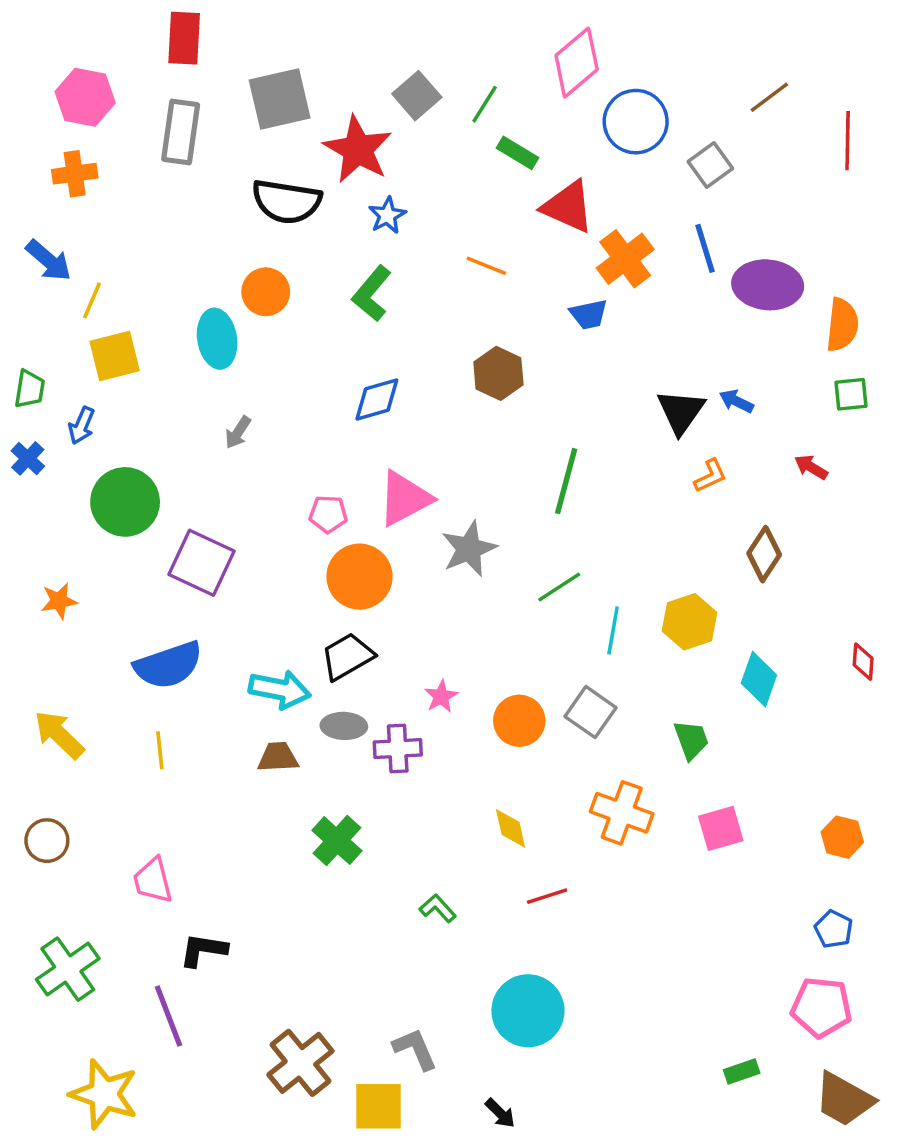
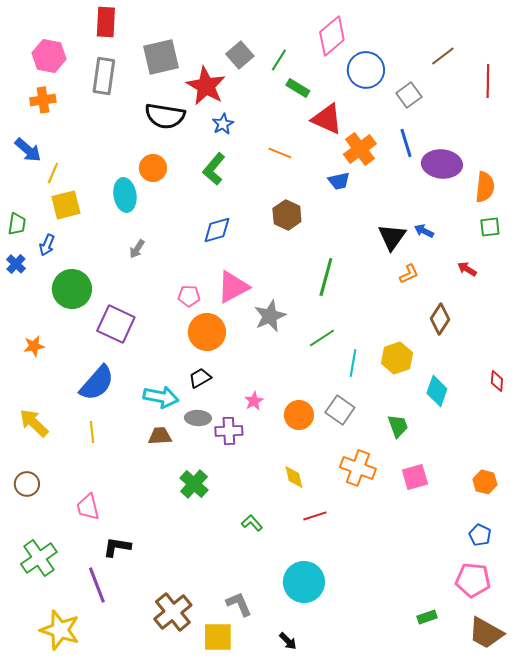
black trapezoid: (347, 656) -> (200, 378), size x0.7
blue semicircle: (168, 665) -> (97, 383), turned -30

